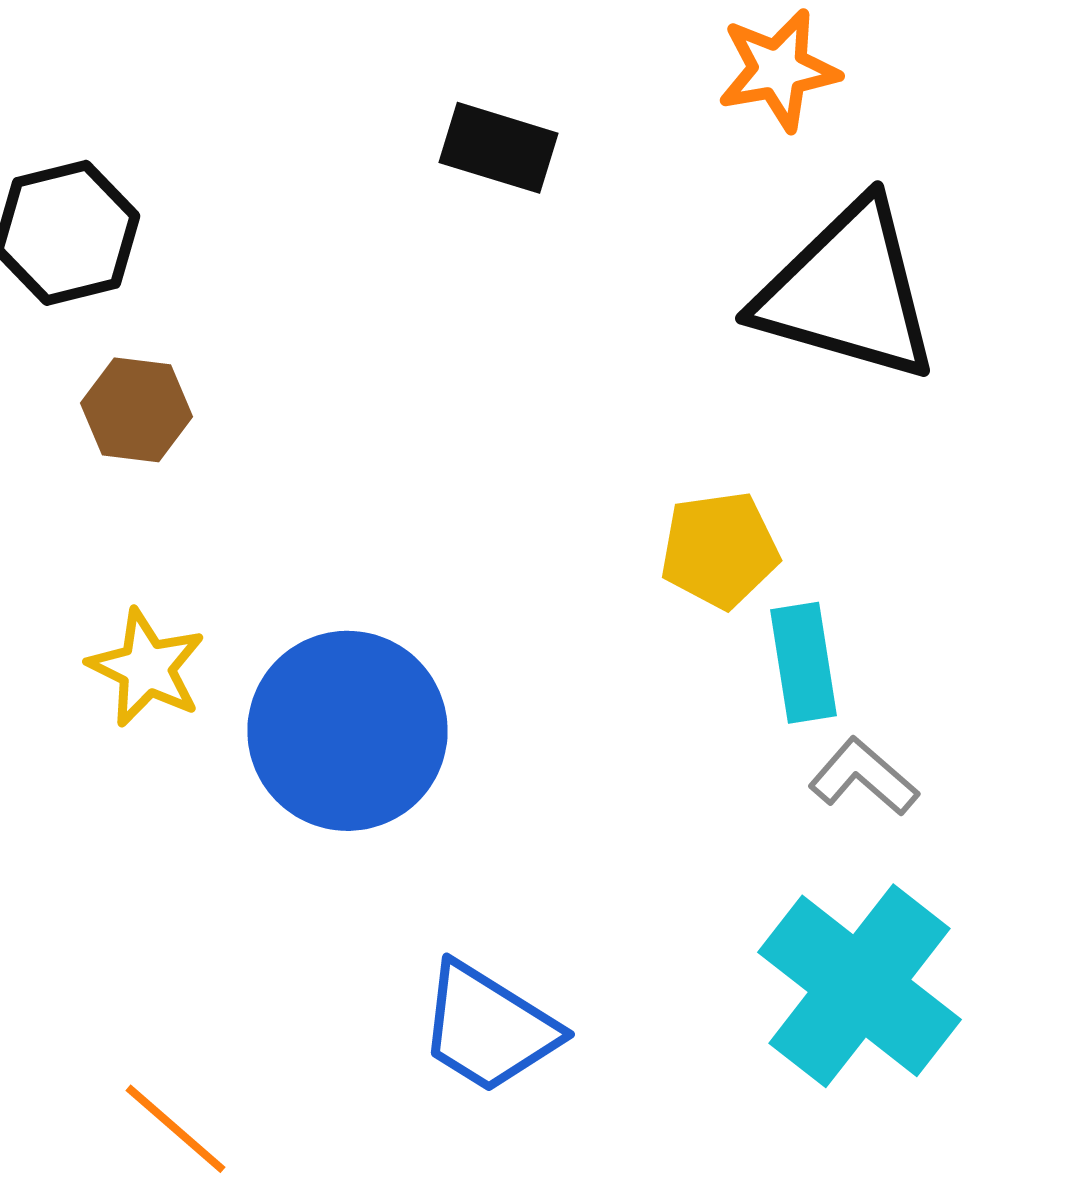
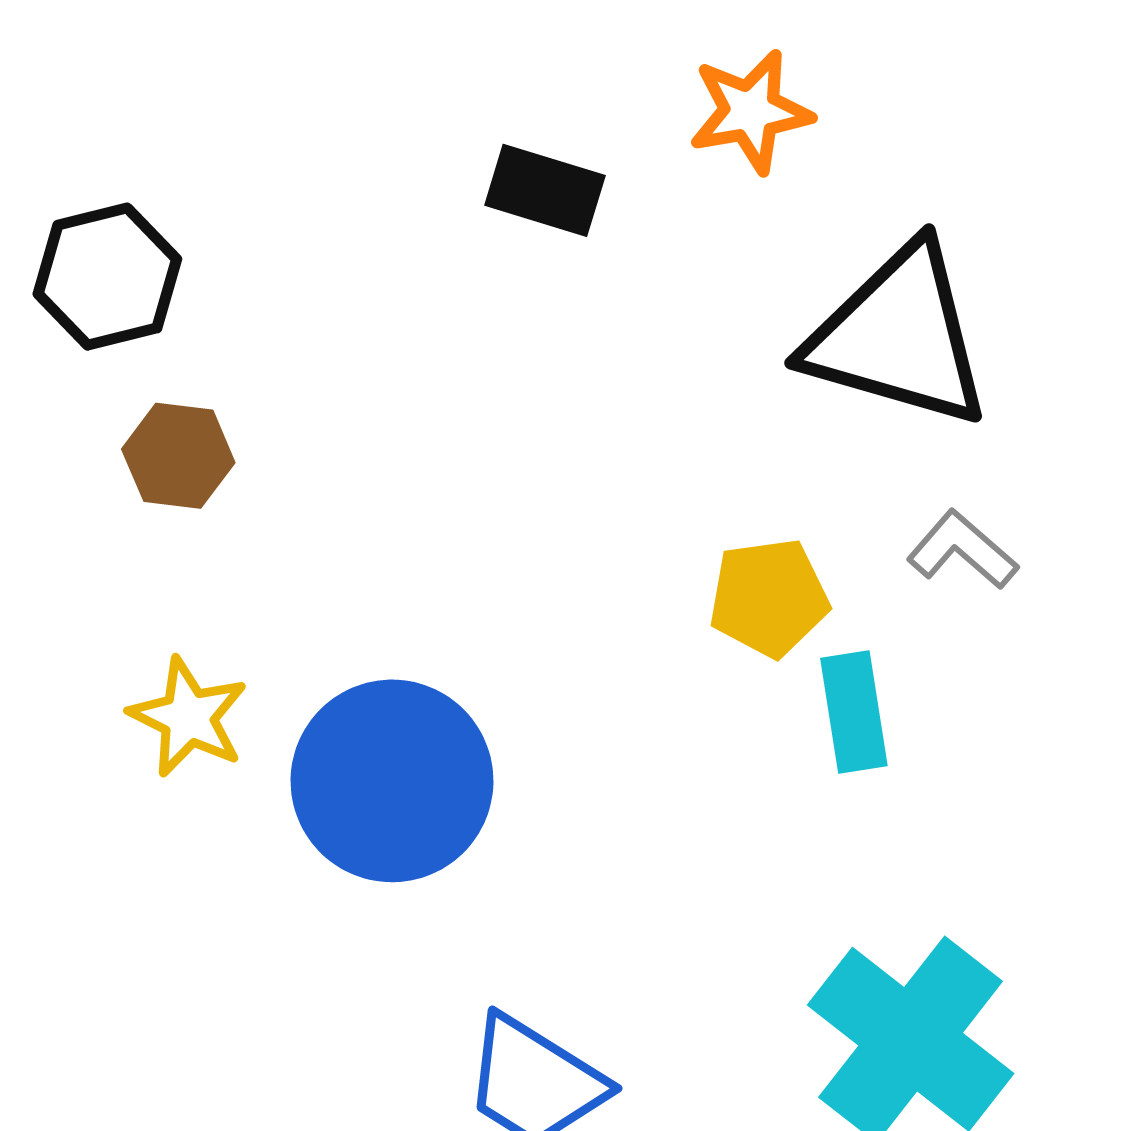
orange star: (778, 70) -> (751, 111), moved
gray L-shape: (864, 777) -> (962, 550), moved

